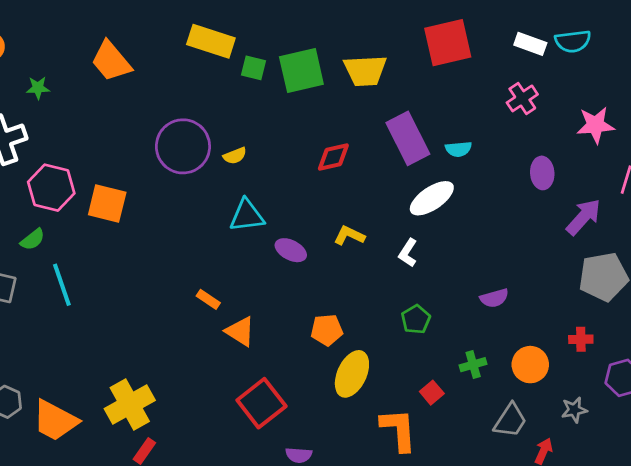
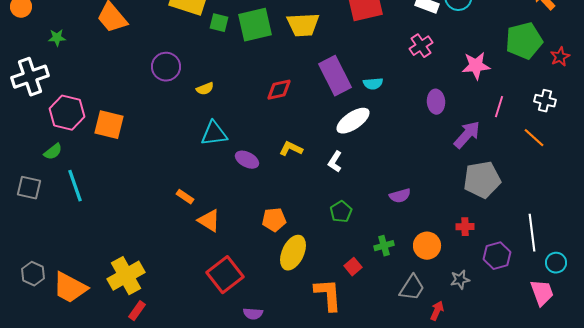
purple circle: (183, 146) -> (166, 67), moved, size x0.7

